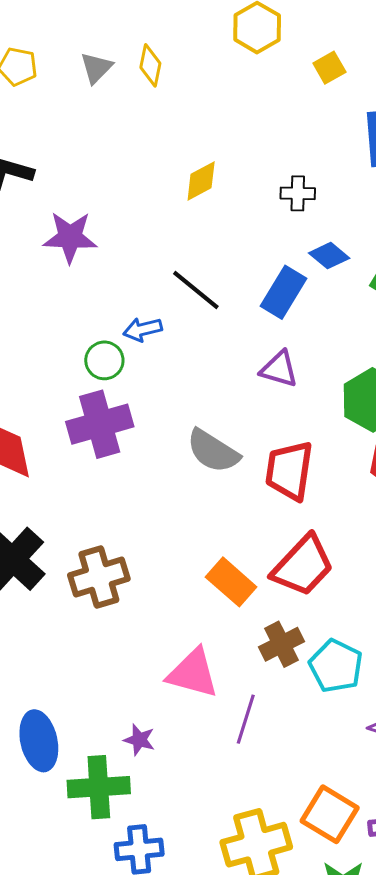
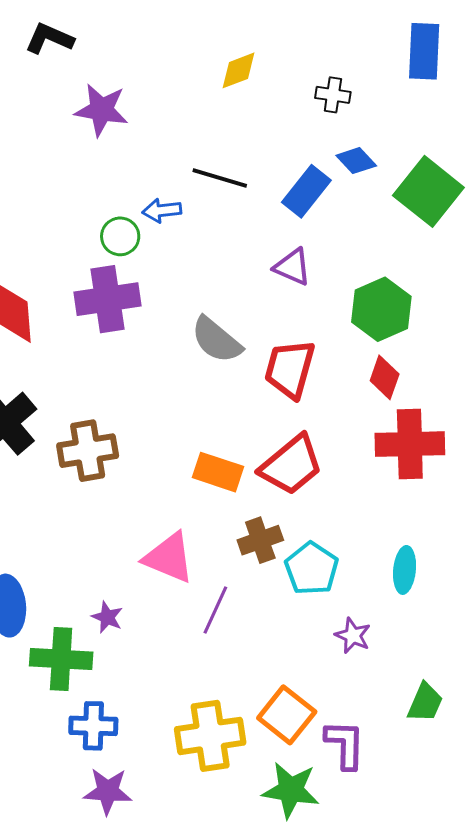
black line: (196, 290) -> (220, 178), turned -30
orange rectangle: (231, 582) -> (218, 472), turned -30

